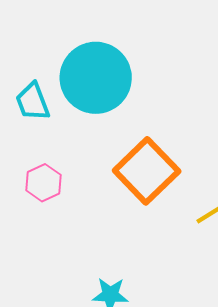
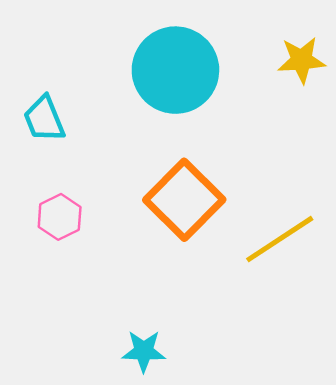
cyan circle: (96, 78) -> (175, 70), moved

